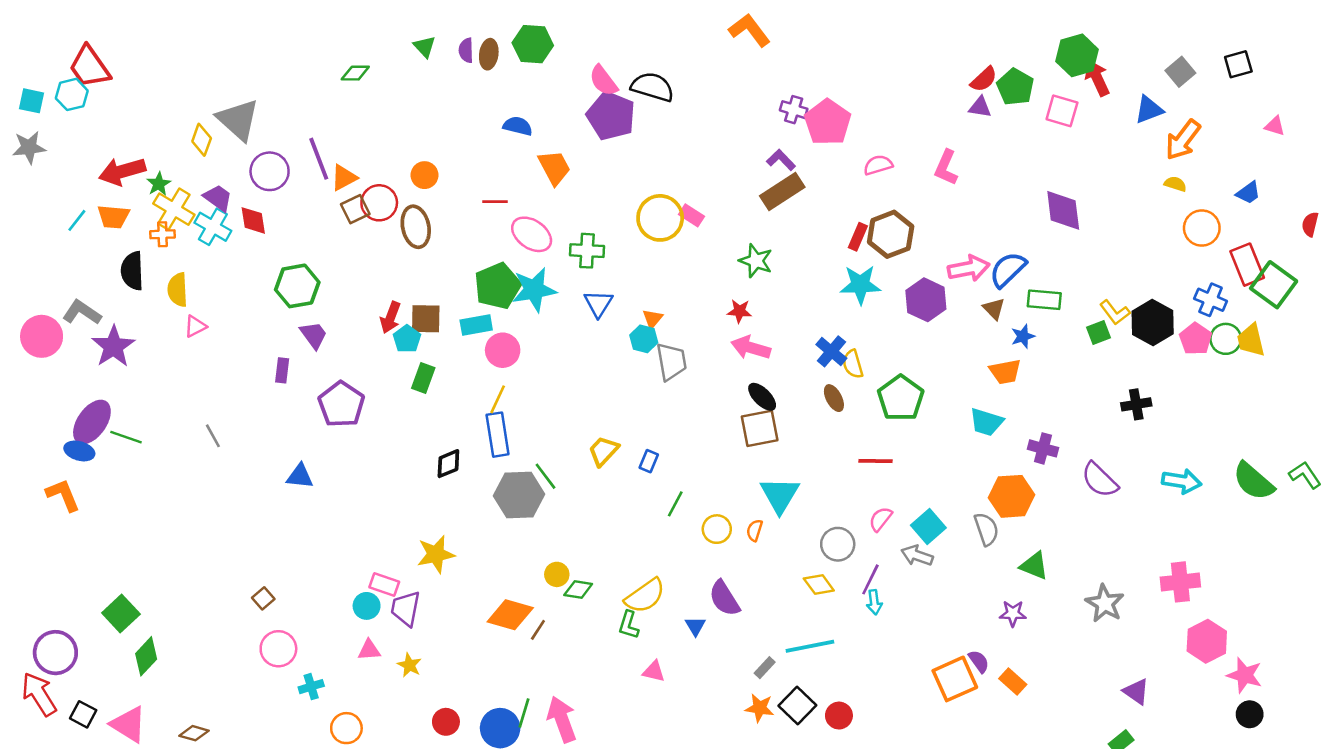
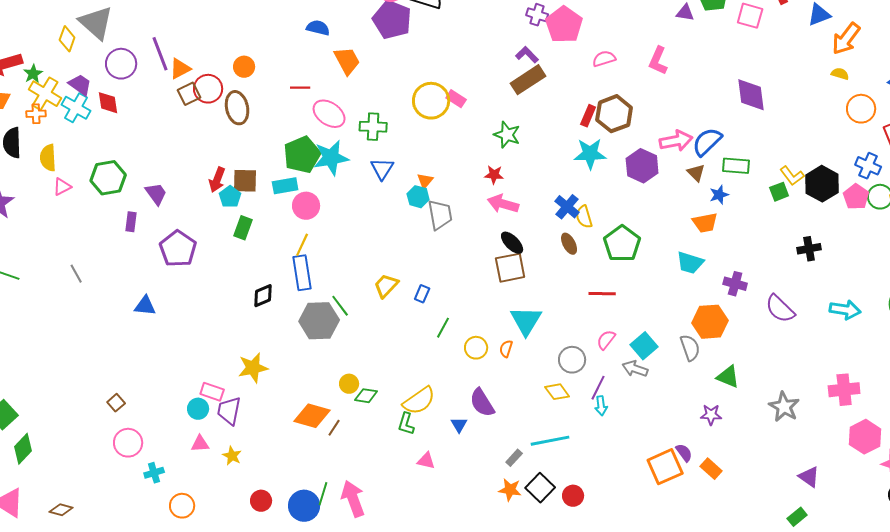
green hexagon: (297, 286) -> (108, 178), moved

